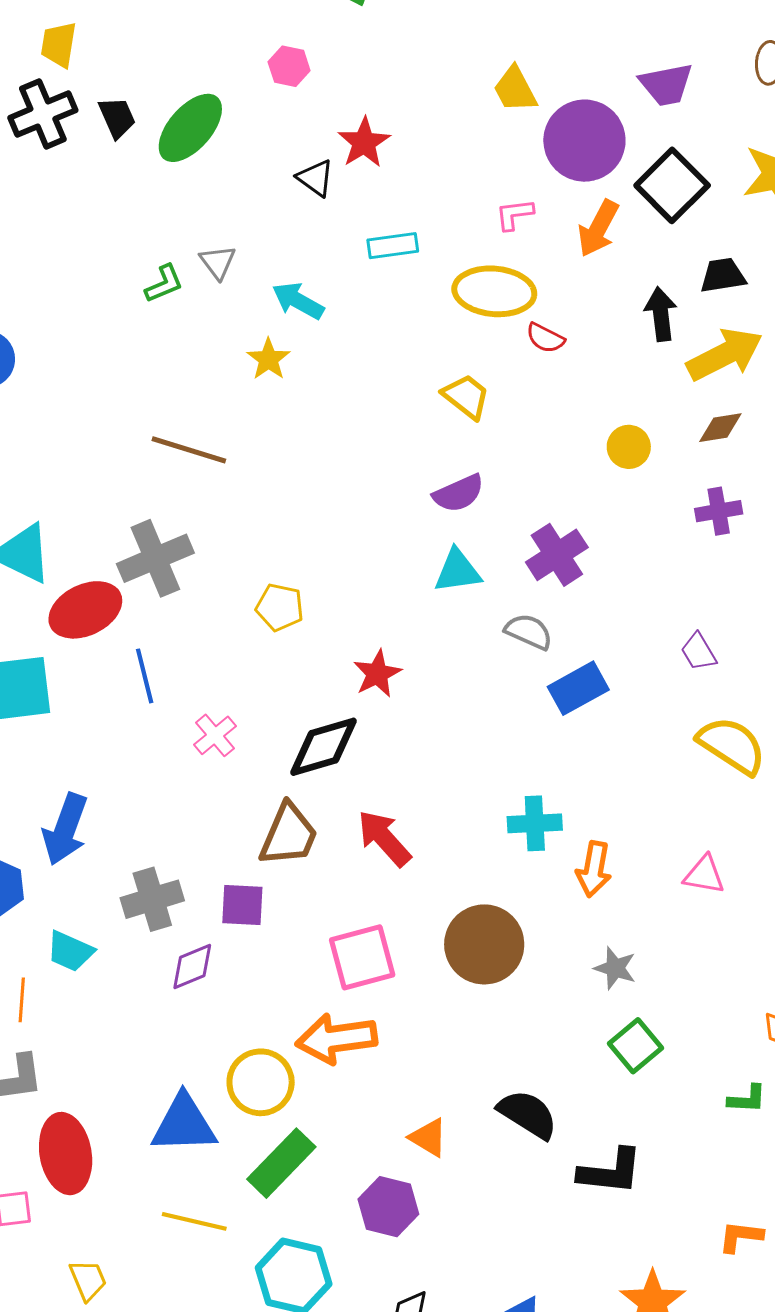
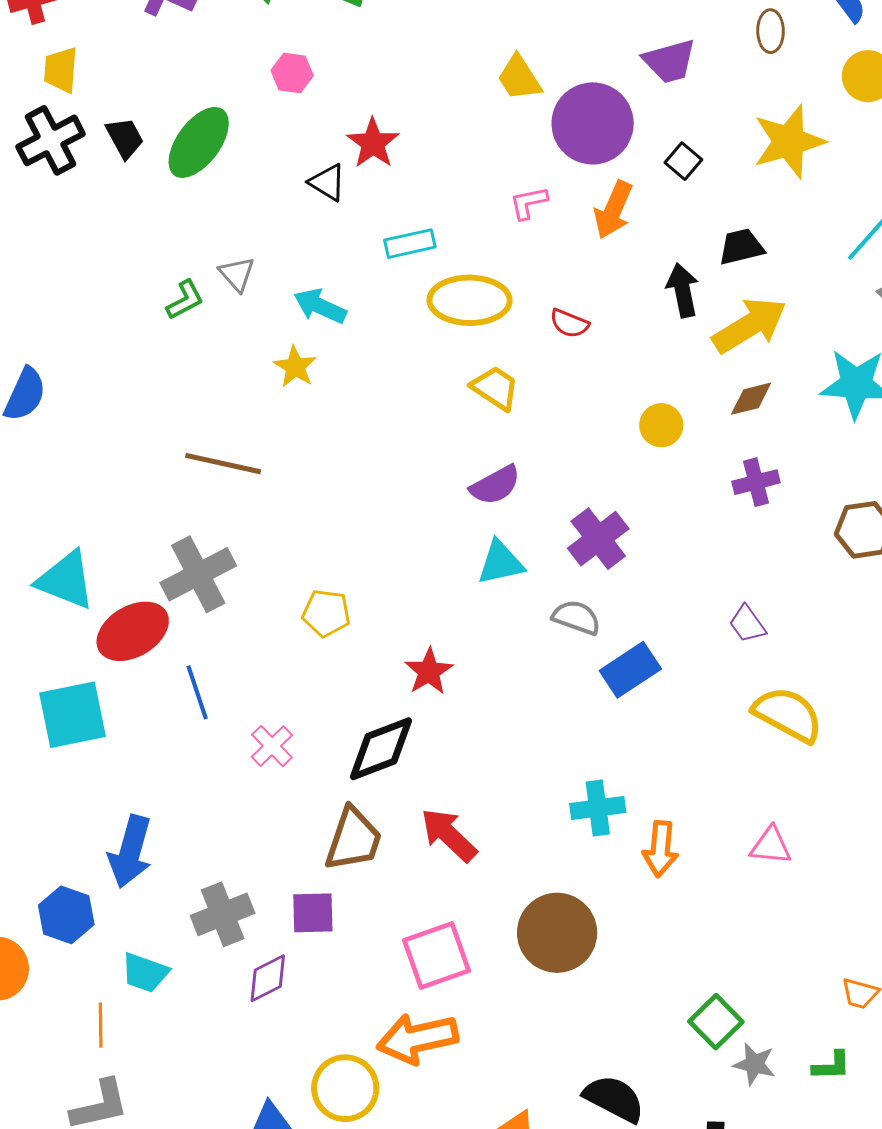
black square: (672, 185) -> (683, 161), size x0.5
yellow ellipse: (494, 291) -> (470, 300), moved
gray star: (615, 968) -> (754, 1064), moved

